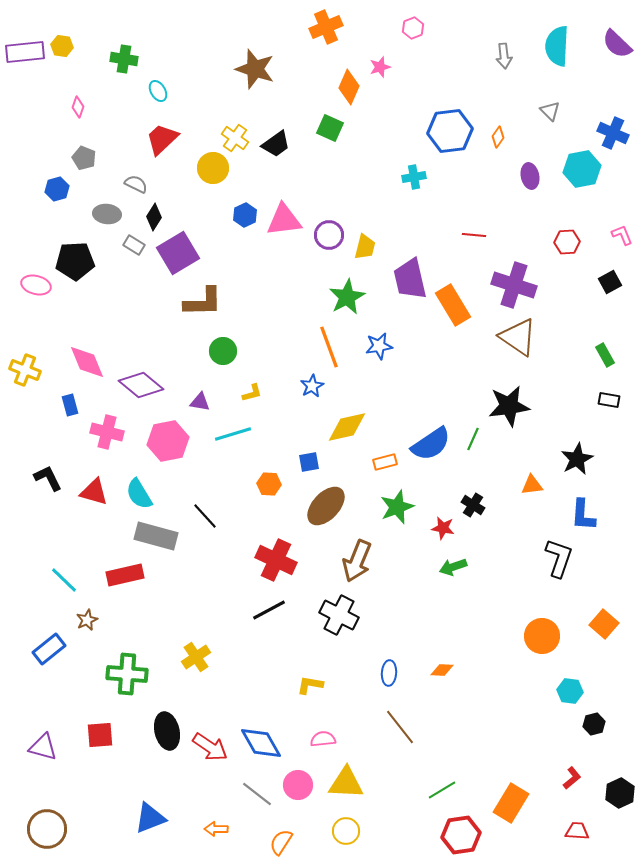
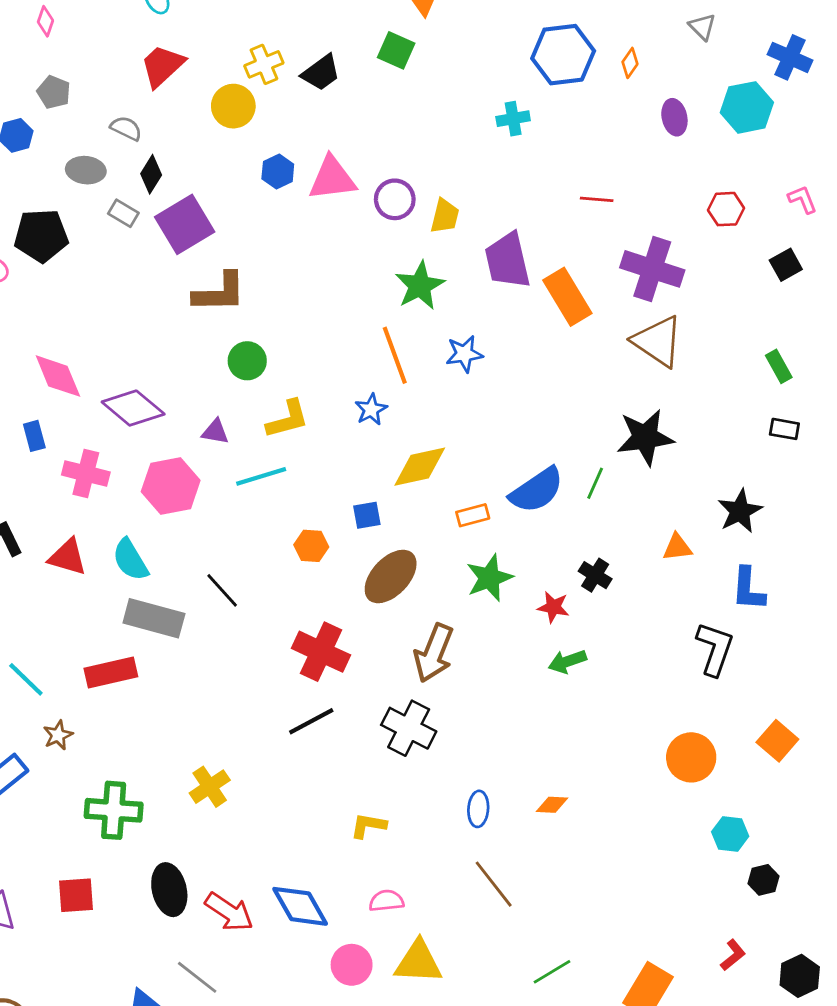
yellow cross: (235, 138) -> (264, 64), turned 32
yellow L-shape: (252, 393) -> (288, 419), size x1.6
gray line: (257, 794) -> (197, 977), moved

